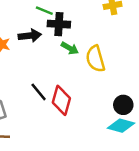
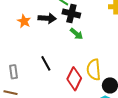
yellow semicircle: (95, 59) -> (94, 70), moved
red diamond: (61, 100) -> (74, 79), moved

